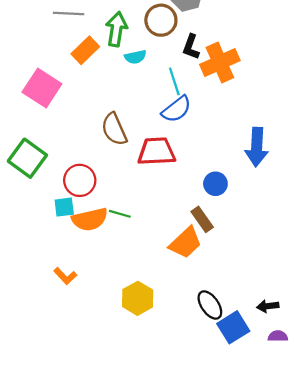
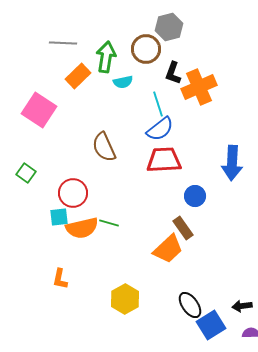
red trapezoid: (156, 151) -> (164, 160), moved
green square: (27, 158) -> (26, 173), size x0.6
orange L-shape: (65, 276) -> (60, 279), turned 55

